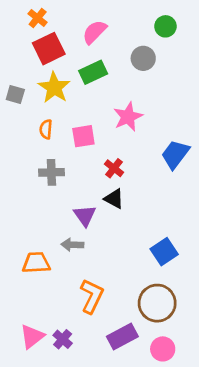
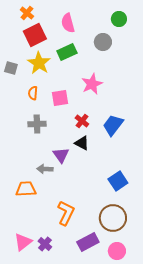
pink semicircle: (95, 32) -> (68, 23), turned -60
blue trapezoid: (175, 154) -> (113, 125), moved
gray arrow: (72, 245) -> (45, 169), moved

